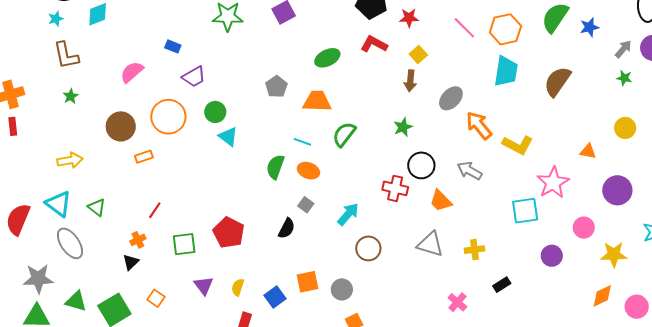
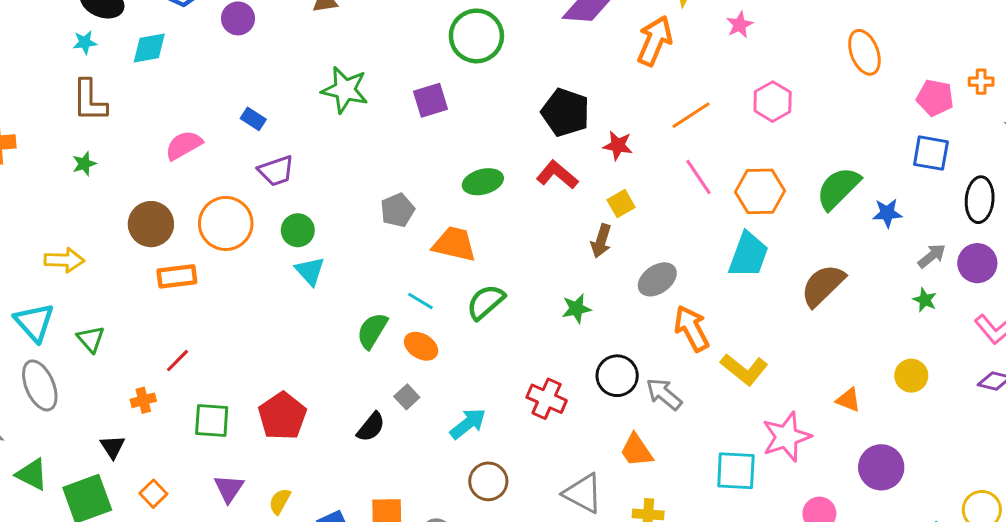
orange rectangle: (144, 157) -> (177, 276), size x1.4
black circle: (421, 165) -> (617, 376), moved
orange trapezoid: (441, 201) -> (636, 450), moved
black triangle: (131, 262) -> (113, 447), moved, turned -30

